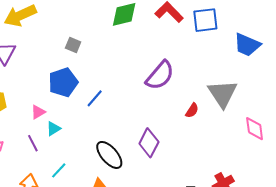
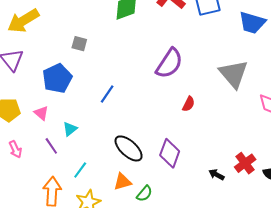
blue pentagon: (63, 82) -> (57, 78), moved
red semicircle: (192, 110) -> (189, 104), moved
pink triangle: (38, 112) -> (41, 113), moved, turned -42
purple diamond: (149, 143) -> (170, 153), moved

